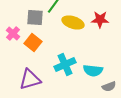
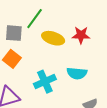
cyan semicircle: (93, 70) -> (77, 73), moved

